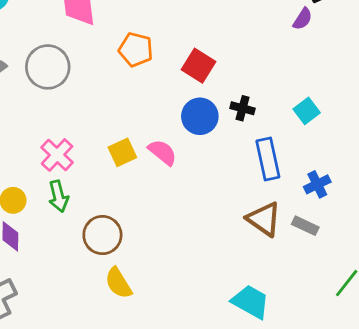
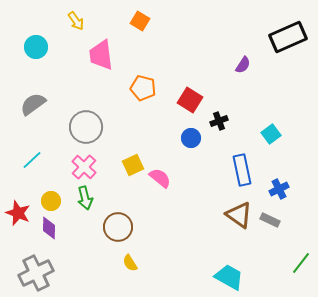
purple semicircle: (303, 19) -> (243, 65), moved
gray circle: (48, 67) -> (86, 127), moved
black cross: (243, 108) -> (219, 121), moved, turned -36
blue circle: (200, 116) -> (191, 138), size x0.7
pink semicircle: (162, 152) -> (160, 178), moved
yellow semicircle: (118, 283) -> (130, 263), size x0.7

